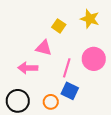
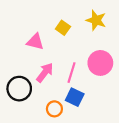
pink triangle: (44, 48) -> (35, 42), moved
pink arrow: (28, 68) -> (45, 73), moved, turned 126
black circle: (18, 101) -> (19, 89), moved

